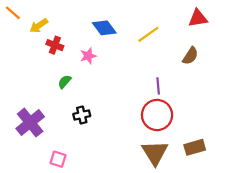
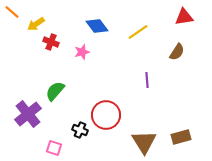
green semicircle: (65, 82) -> (55, 91), moved, size x1.5
black cross: (82, 115) -> (80, 130), moved, turned 35
red circle: (157, 115) -> (106, 115), moved

